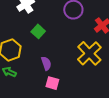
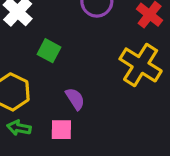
pink square: (52, 83) -> (61, 130), moved

